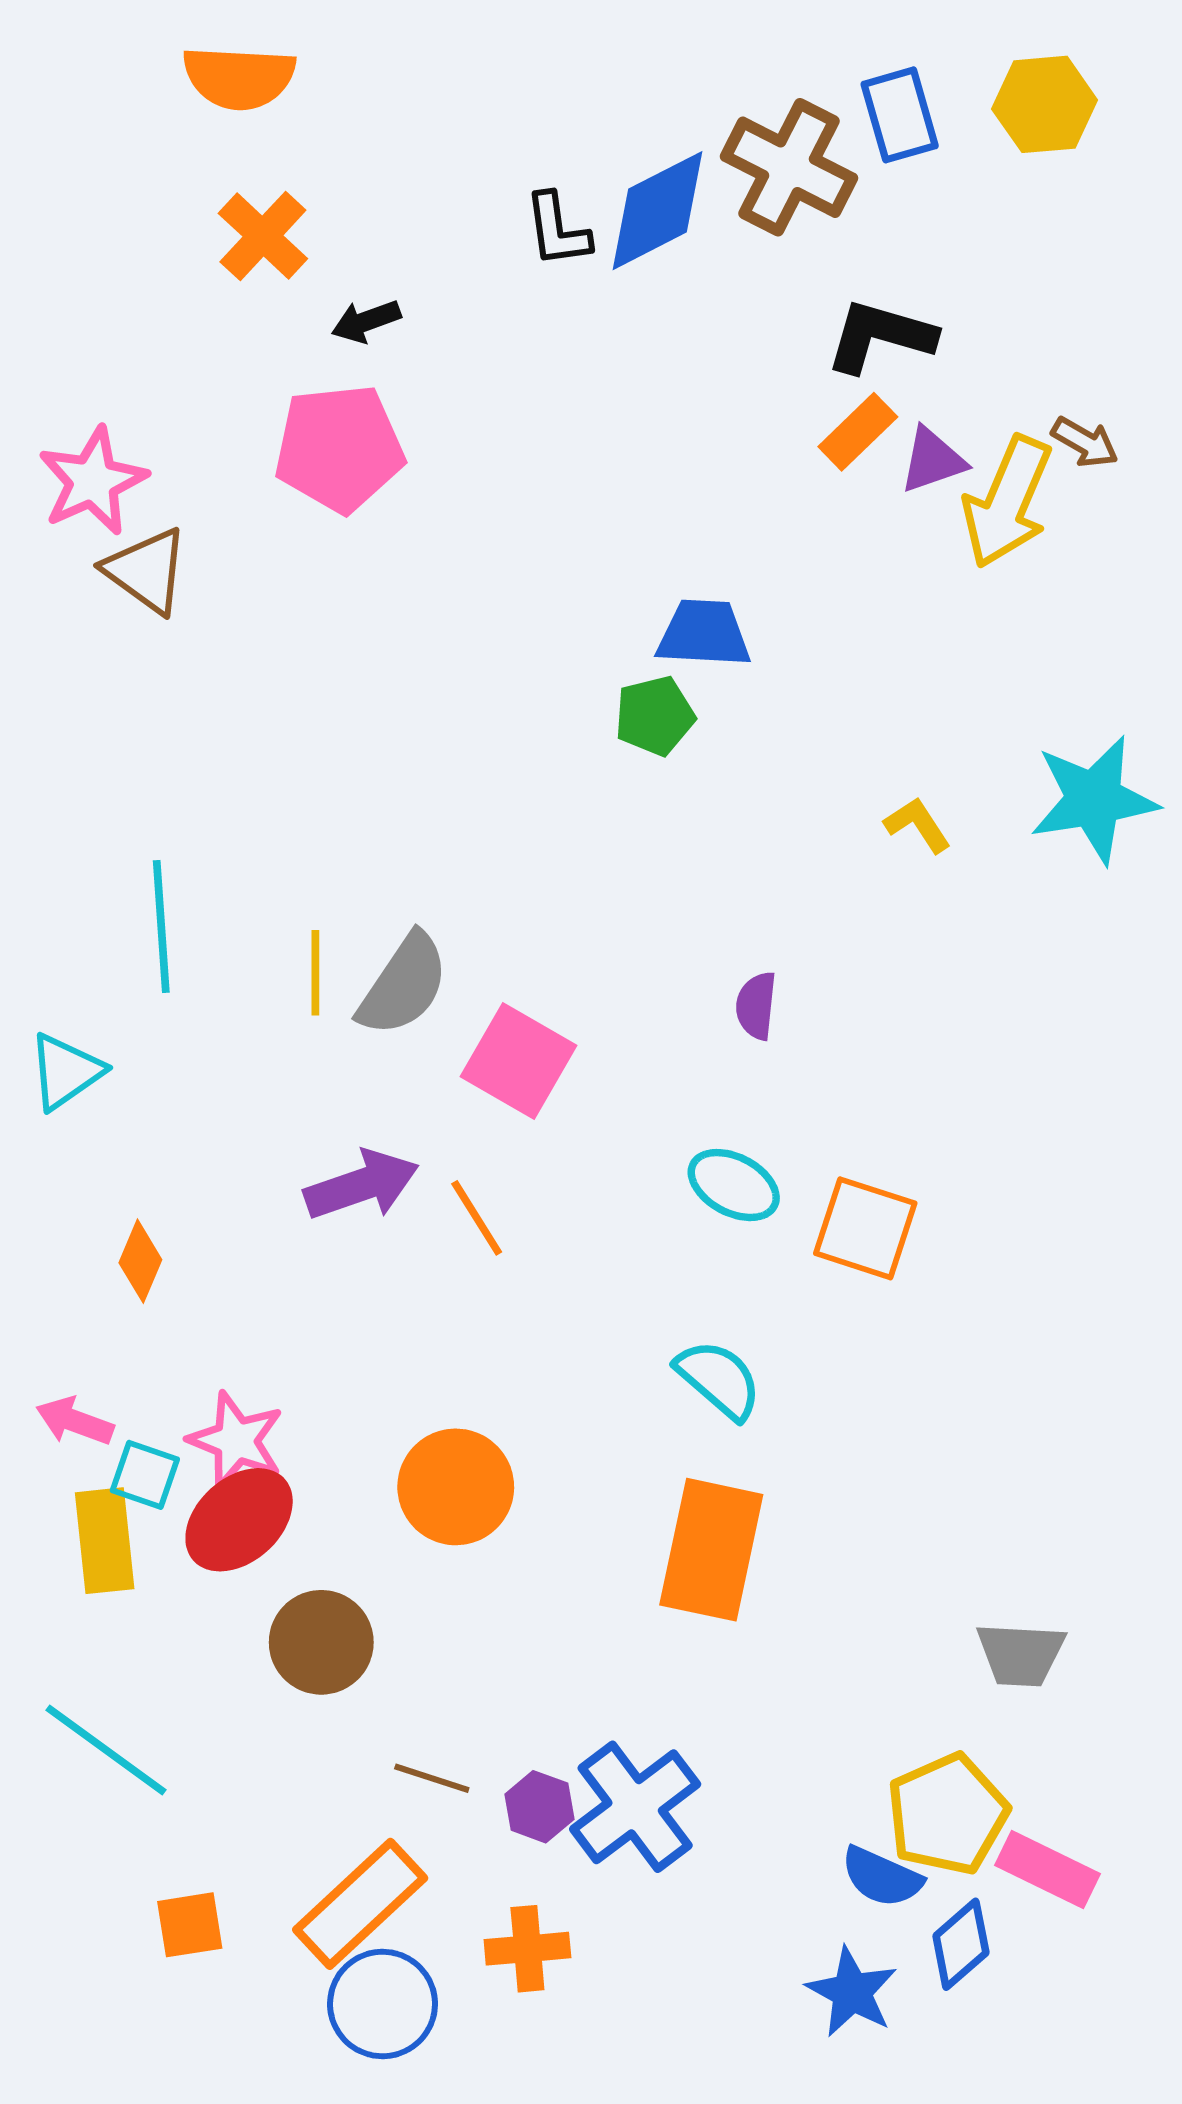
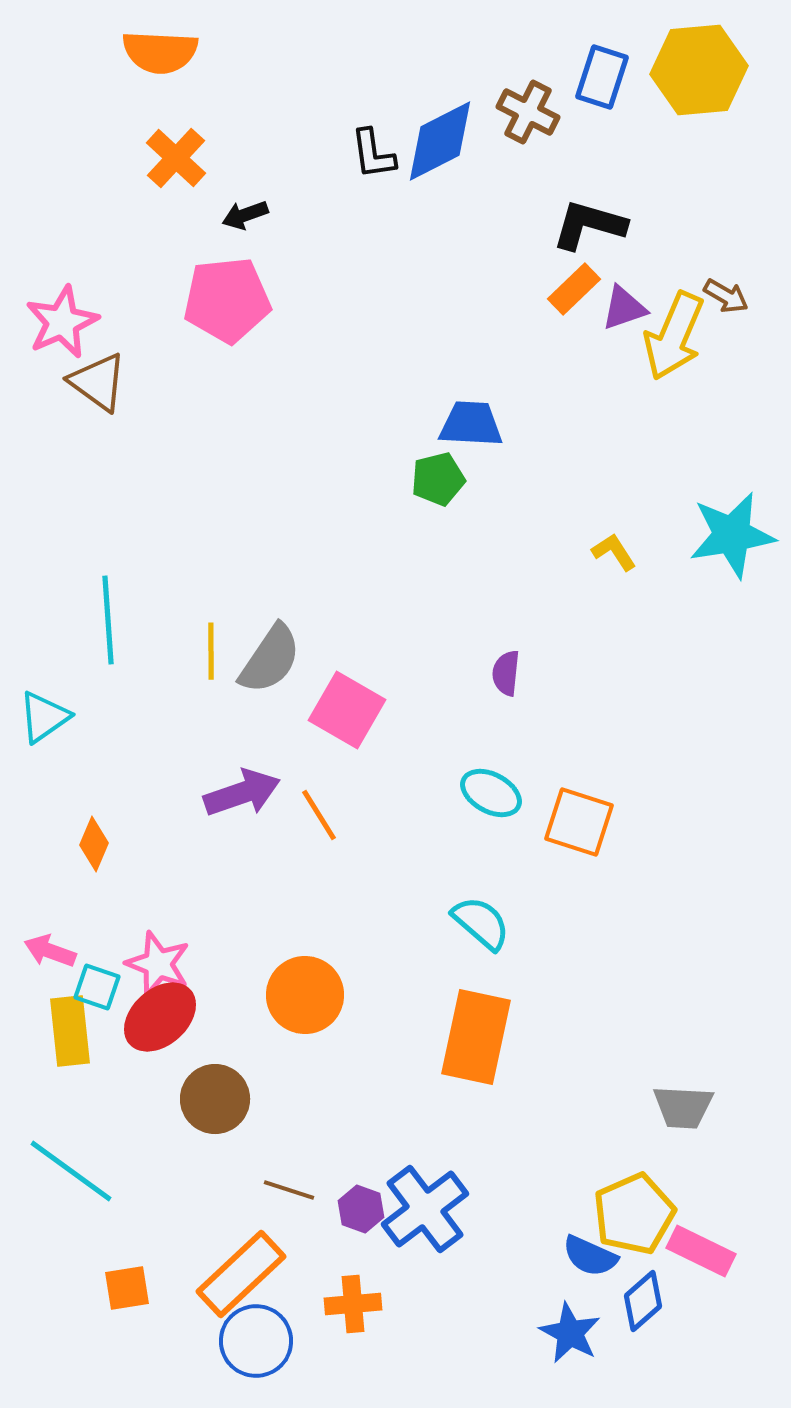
yellow hexagon: (1045, 104) -> (699, 70), size x1.4
blue rectangle: (900, 115) -> (602, 77), turned 34
brown cross: (789, 167) -> (528, 112), size x0.7

